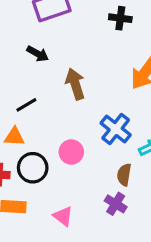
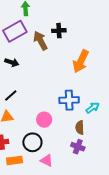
brown arrow: (75, 84) -> (40, 41), moved
blue cross: (116, 129) -> (69, 100), turned -30
black circle: (33, 168) -> (32, 142), moved

